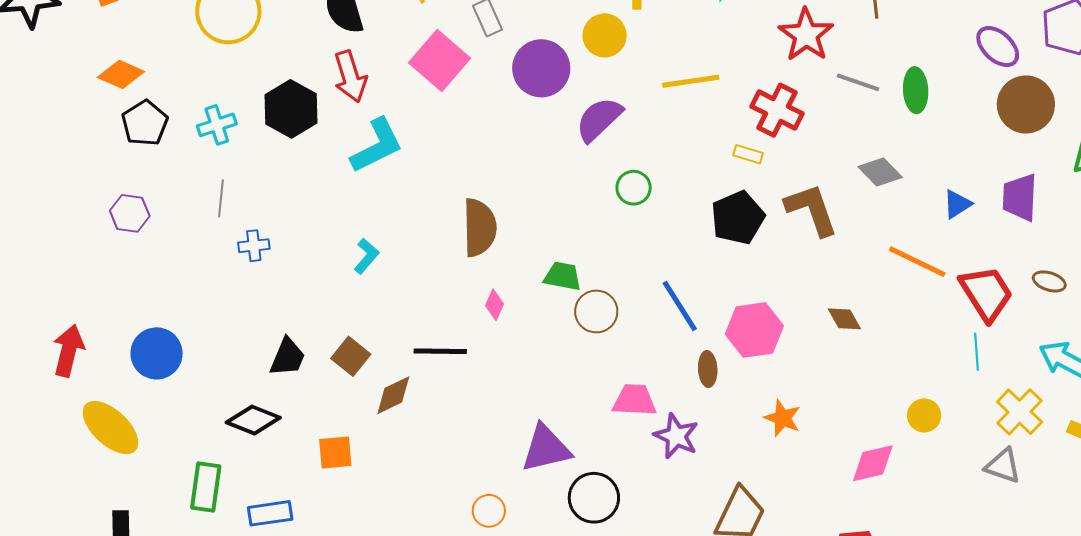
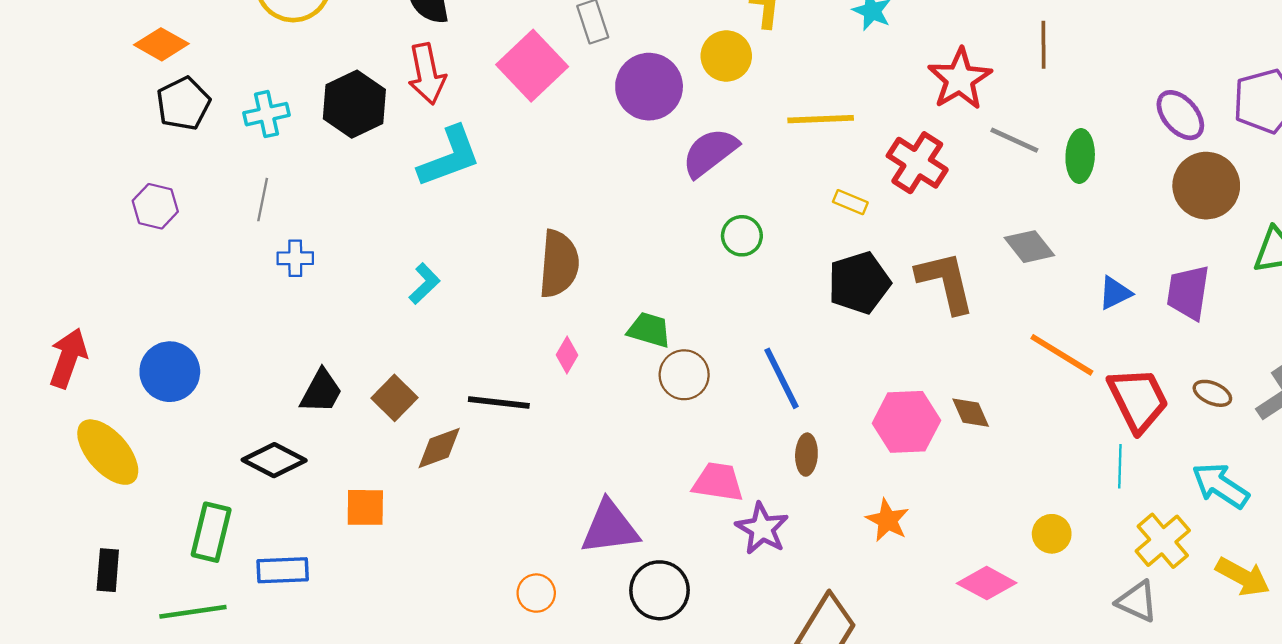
yellow rectangle: (748, 154) -> (850, 202), moved
pink hexagon: (754, 330) -> (906, 422), moved
pink diamond: (873, 463) -> (987, 583), turned 36

